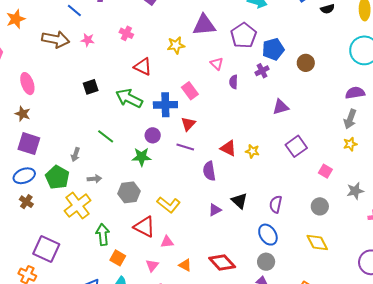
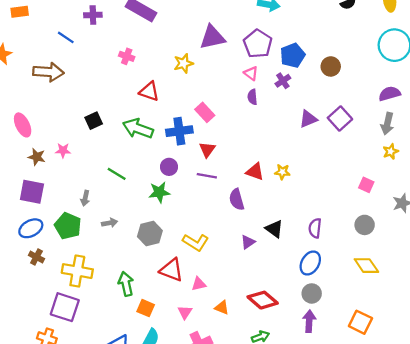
pink star: (88, 40) -> (63, 150), moved
pink triangle: (217, 64) -> (251, 73), moved
brown star: (23, 114) -> (37, 157), moved
purple square: (296, 146) -> (340, 118), moved
yellow cross: (78, 206) -> (77, 271), moved, turned -36
blue ellipse: (268, 235) -> (310, 263), turned 70

